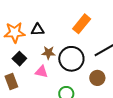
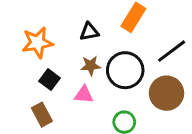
black triangle: (38, 30) -> (89, 32), moved
brown circle: (97, 78) -> (166, 93), size x1.5

